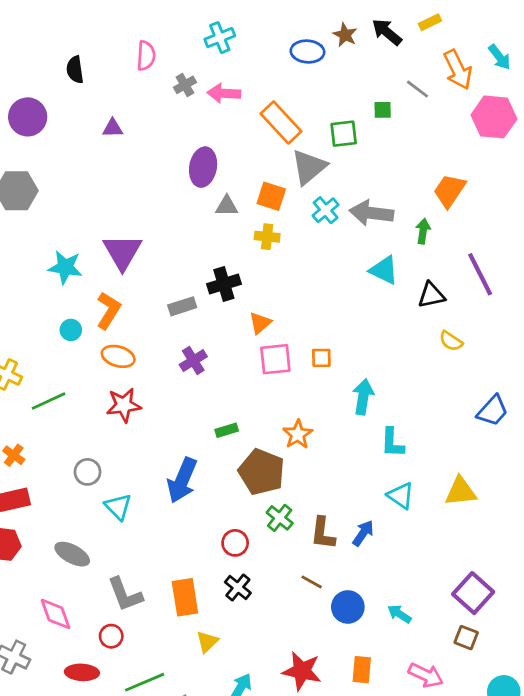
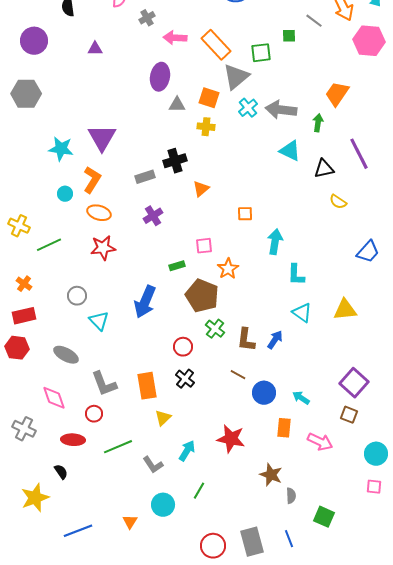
pink arrow: (224, 93) -> (175, 38), moved
pink square: (275, 359) -> (204, 246), moved, size x0.7
orange rectangle: (362, 670) -> (284, 428), moved

